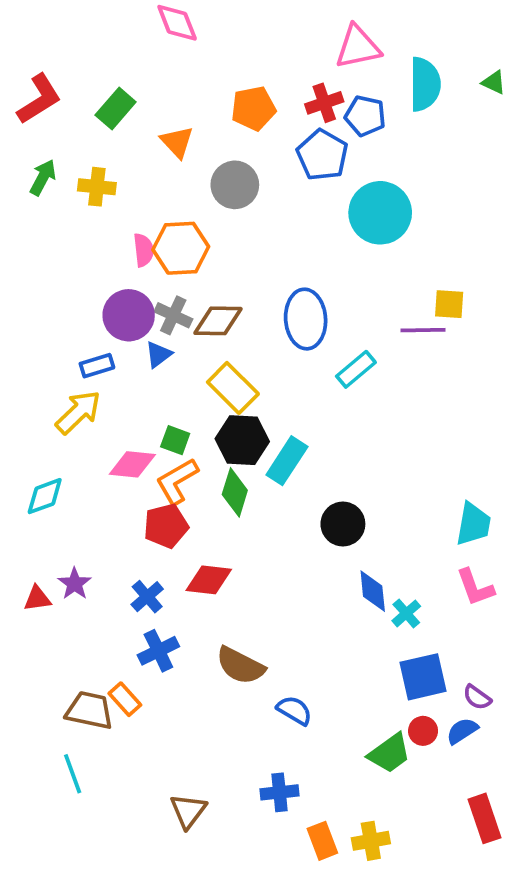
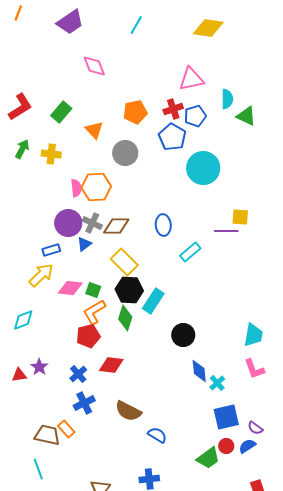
green triangle: (494, 82) -> (246, 116), moved, size x1.5
cyan semicircle: (425, 84) -> (227, 99), size x0.7
blue pentagon: (365, 116) -> (195, 116), turned -30
blue ellipse: (306, 319) -> (163, 225), size x0.7
pink diamond: (132, 464) -> (70, 288), moved

